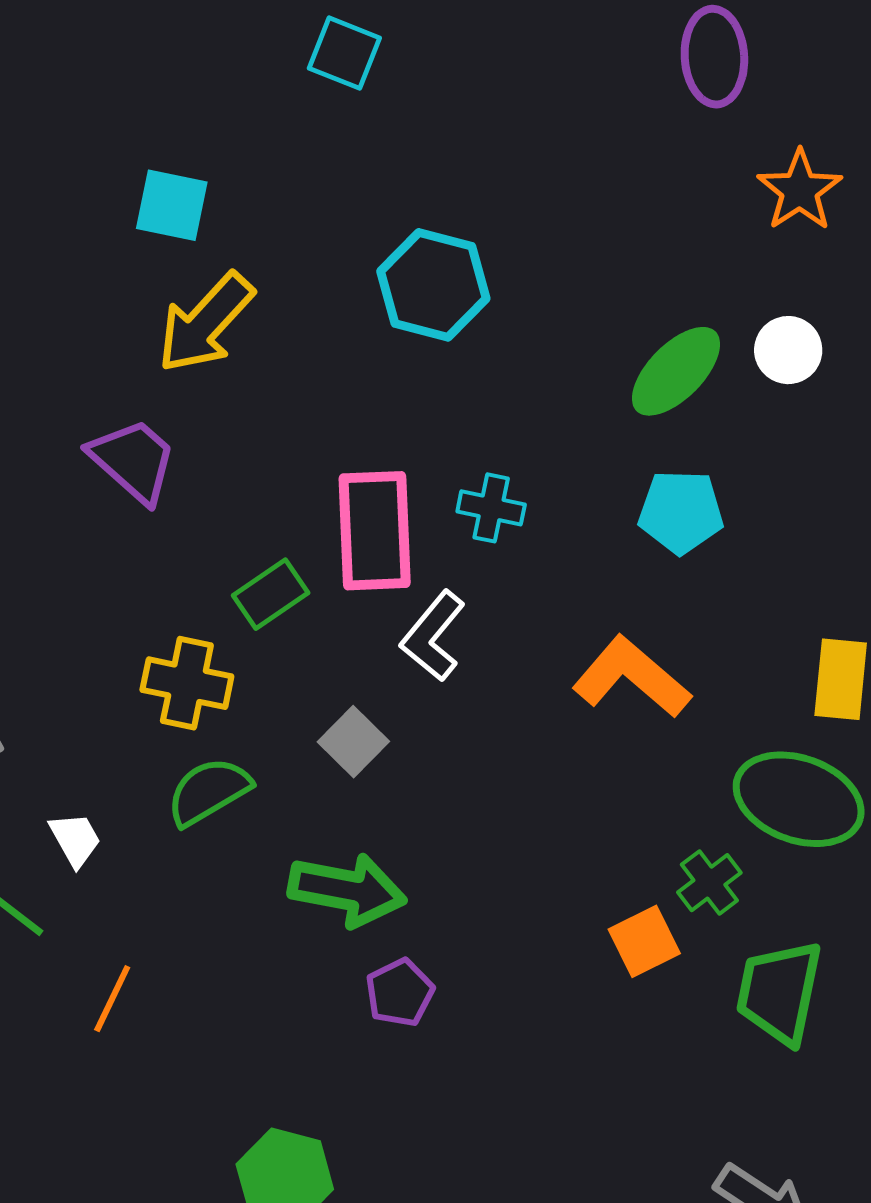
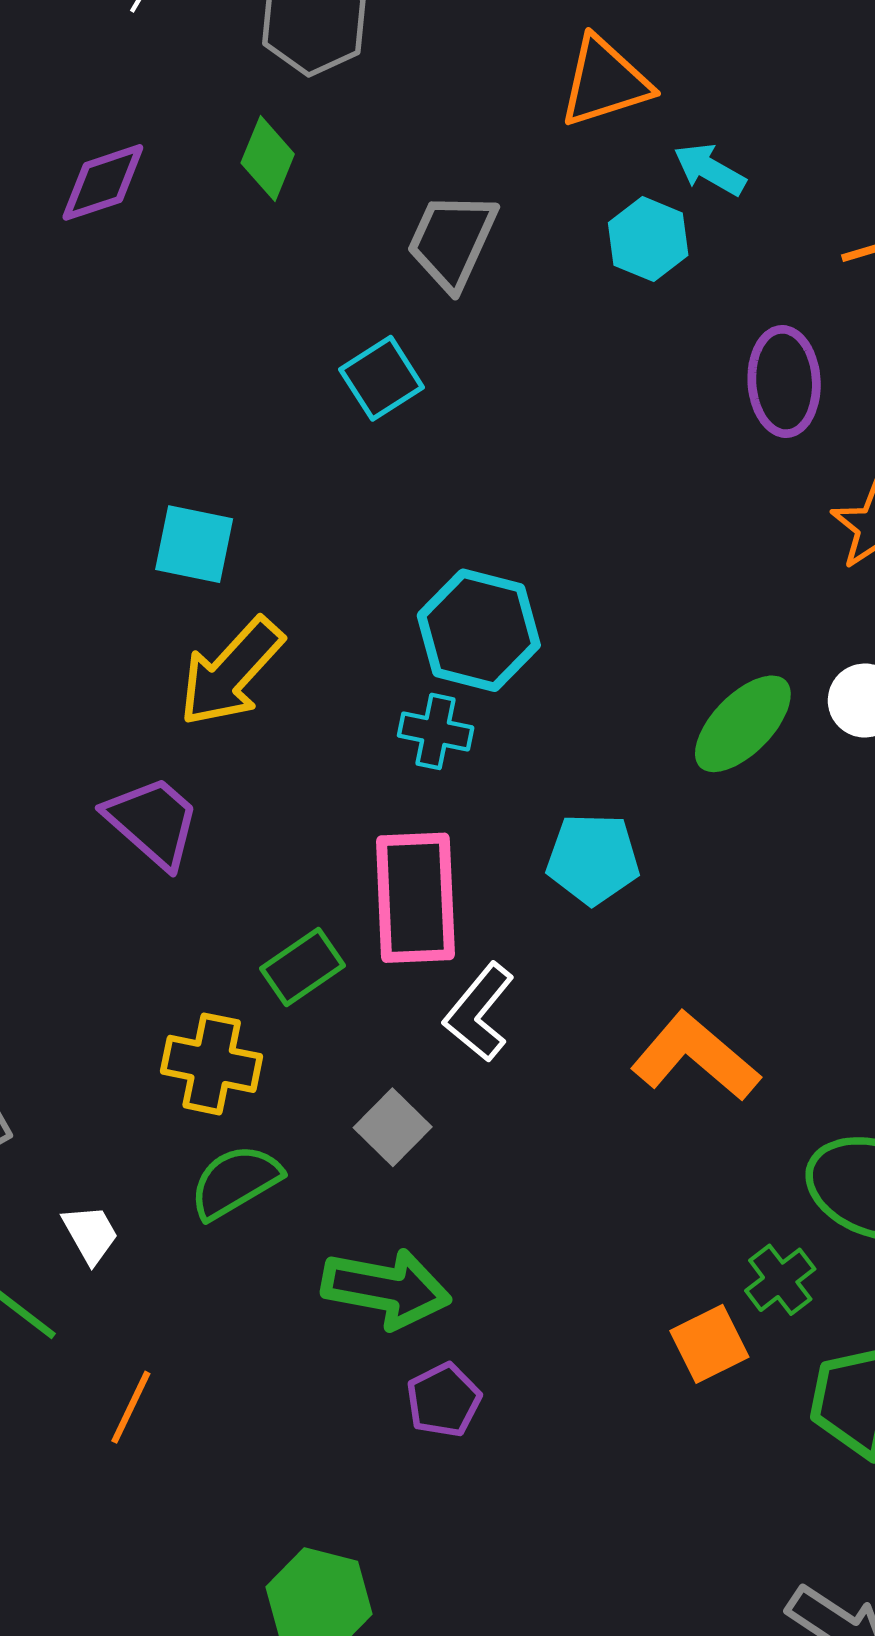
cyan square: (344, 53) -> (382, 378), turned 36
cyan cross: (491, 508) -> (436, 731), moved
cyan pentagon: (681, 512) -> (593, 859), moved

